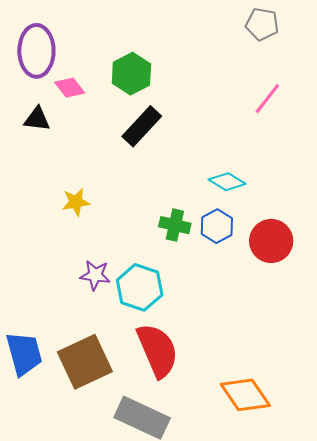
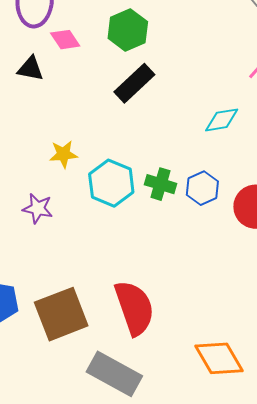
cyan diamond: (227, 182) -> (222, 120), moved, turned -45
purple star: (95, 275) -> (38, 208), moved
cyan hexagon: (140, 287) -> (111, 183), moved

